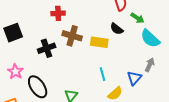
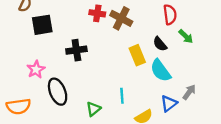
brown cross: (72, 36) -> (121, 18), moved
cyan semicircle: (150, 38) -> (161, 71), moved
yellow rectangle: (99, 42) -> (137, 55), turned 48
cyan line: (102, 74) -> (122, 96), moved

